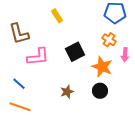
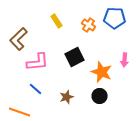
brown L-shape: (19, 34) -> (19, 39), turned 60
orange cross: (109, 40) -> (89, 25), moved
blue line: (19, 84) -> (36, 89), moved

